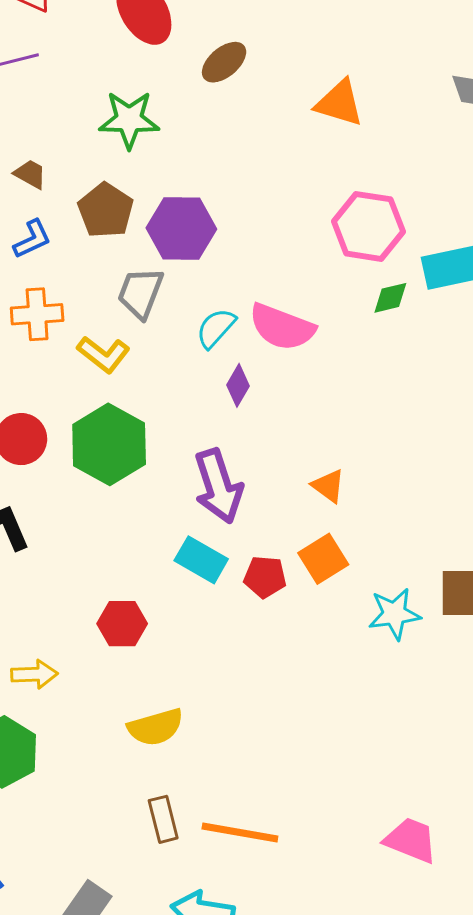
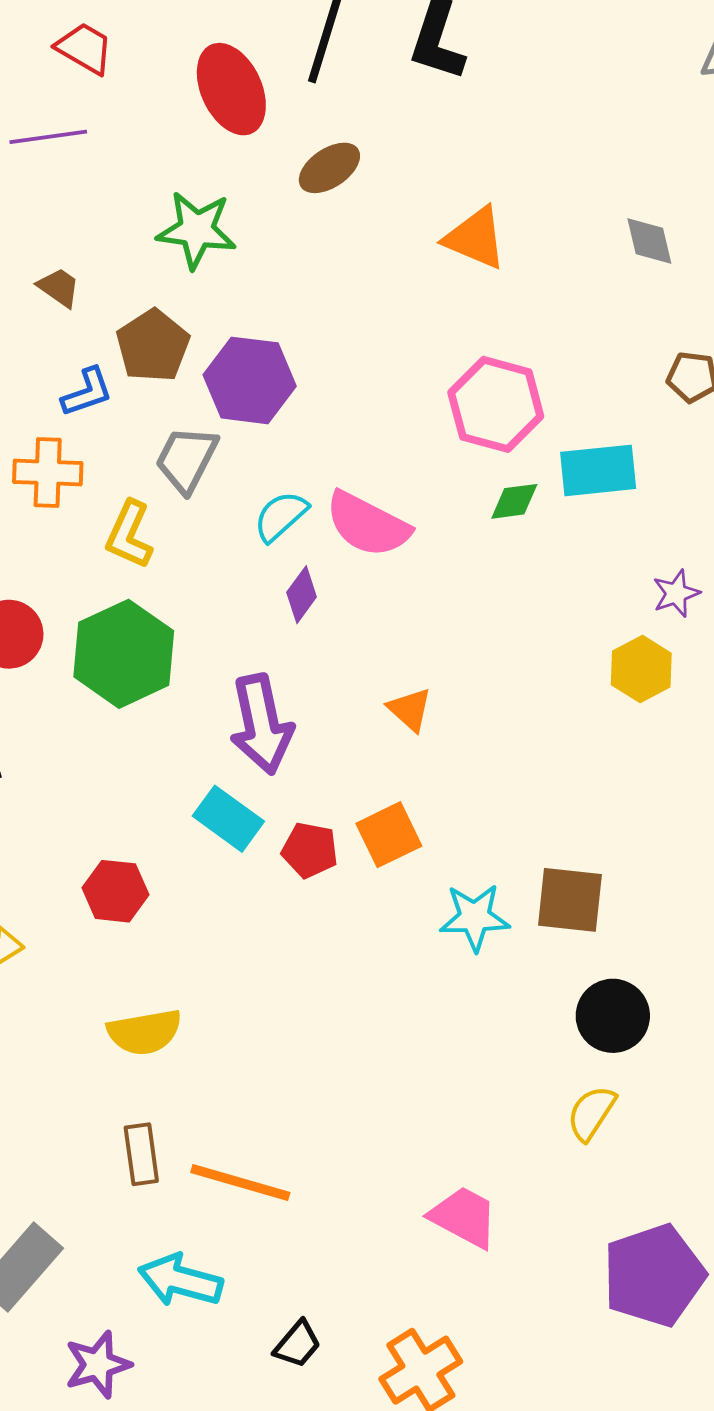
blue L-shape: (32, 239) -> (87, 392), moved
yellow L-shape: (103, 354) -> (129, 535), turned 70
orange triangle: (328, 486) -> (410, 709), moved

